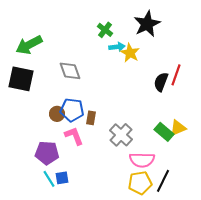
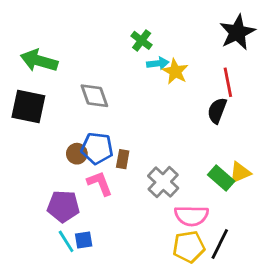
black star: (147, 24) -> (237, 32), moved
green arrow: (29, 45) -> (39, 61), turned 44
red line: (176, 75) -> (228, 82), moved, turned -30

